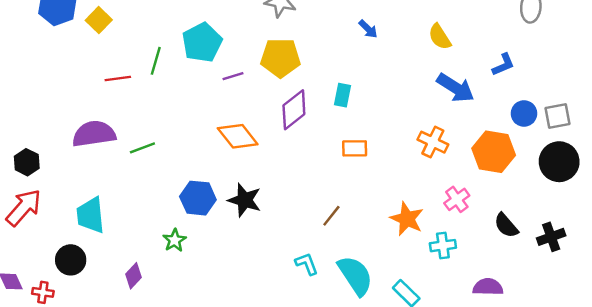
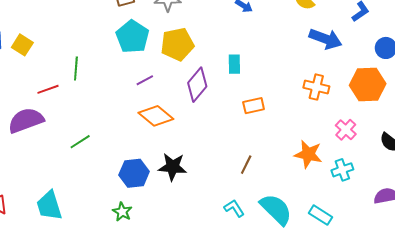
cyan pentagon: (202, 42) -> (132, 37), moved
purple line: (233, 76) -> (145, 80), moved
purple semicircle: (94, 134) -> (26, 120), moved

